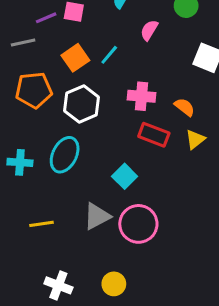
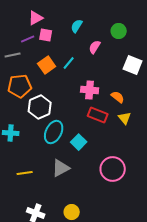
white hexagon: (82, 104) -> (40, 107), moved
yellow triangle: (195, 139) -> (125, 118), turned -32
cyan ellipse: (65, 155) -> (54, 132), moved
pink circle: (138, 224) -> (113, 169), moved

